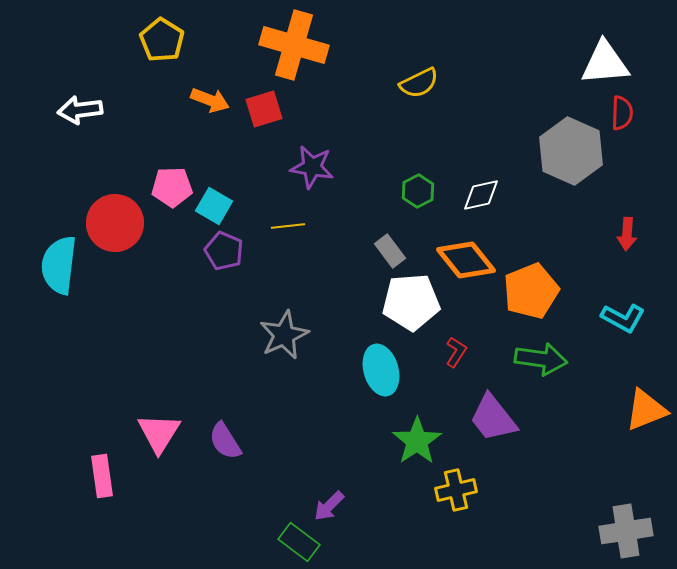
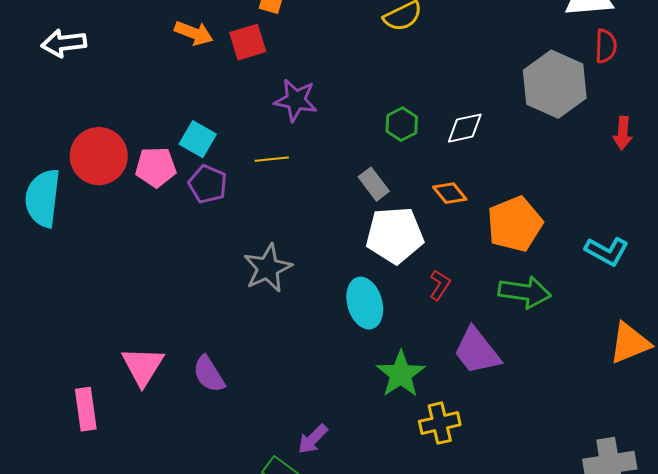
pink pentagon: (172, 187) -> (156, 167), moved
red arrow: (627, 234) -> (623, 133), moved
orange diamond: (466, 260) -> (450, 193), size x0.6

